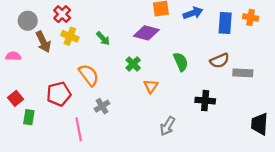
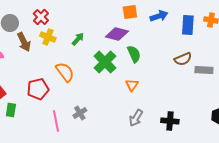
green arrow: (103, 38) -> (78, 39), turned -96
green semicircle: (181, 62) -> (134, 54), moved
green cross: (133, 64) -> (105, 62), size x1.6
orange triangle: (151, 86) -> (132, 85), moved
black cross: (205, 101) -> (170, 121), moved
gray cross: (102, 106) -> (80, 113), moved

